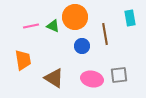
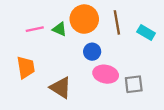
cyan rectangle: (130, 18) -> (146, 33), moved, turned -49
brown line: (105, 34) -> (117, 22), moved
pink ellipse: (92, 79) -> (106, 74), moved

